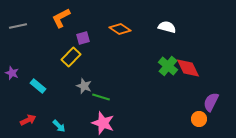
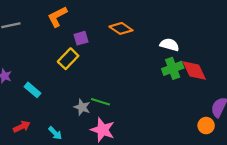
white semicircle: (167, 27) -> (169, 45), moved
green cross: (168, 66) -> (173, 68), turned 30
gray star: (84, 86) -> (82, 107), moved

